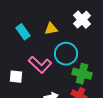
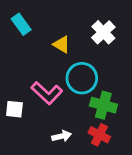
yellow triangle: (51, 29) -> (62, 44), turned 40
cyan rectangle: (23, 32) -> (21, 24), moved

